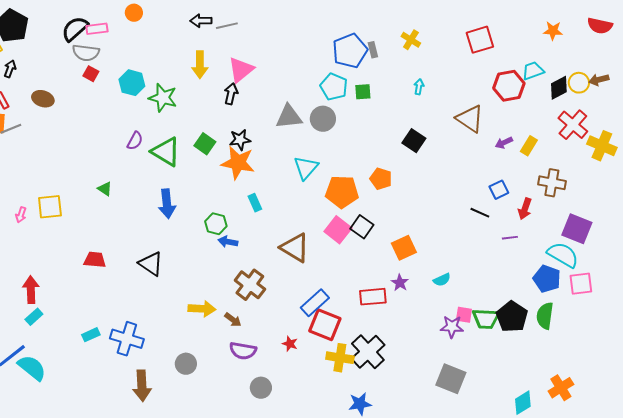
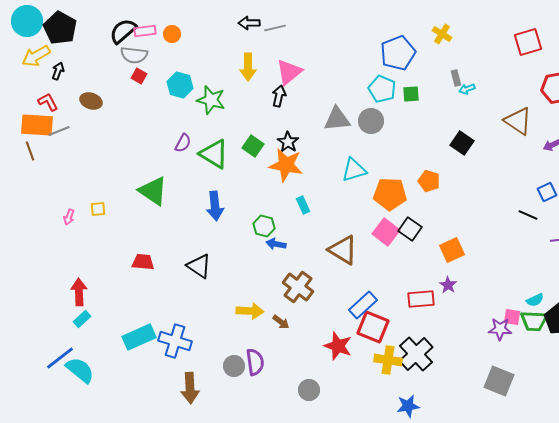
orange circle: (134, 13) -> (172, 34), moved
yellow cross: (411, 40) -> (442, 34), moved
gray rectangle: (373, 50) -> (456, 78), moved
cyan arrow: (419, 87) -> (467, 89), turned -119
black star: (240, 140) -> (288, 142), turned -30
cyan triangle: (306, 168) -> (354, 170), turned 32
green triangle: (105, 189) -> (153, 191), size x2.0
yellow square: (50, 207) -> (98, 209), size x0.6
cyan semicircle: (442, 280) -> (535, 300), moved
cyan rectangle: (91, 335) -> (139, 337), size x1.8
red star: (290, 344) -> (338, 346), size x1.8
purple semicircle: (243, 351) -> (255, 362), moved, turned -108

